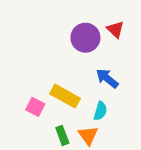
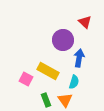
purple circle: (85, 38) -> (63, 40), moved
blue arrow: (107, 78) -> (79, 58), turned 60

